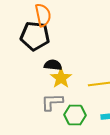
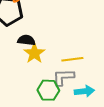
gray L-shape: (52, 102) -> (63, 77), moved

